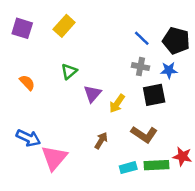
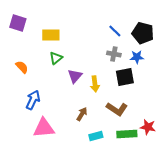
yellow rectangle: (64, 26) -> (51, 35), moved, turned 48
yellow arrow: (117, 104) -> (95, 84), turned -42
blue arrow: (28, 138) -> (33, 100), moved, turned -90
pink triangle: (54, 158) -> (44, 128), turned 45
cyan rectangle: (128, 168) -> (96, 136), moved

